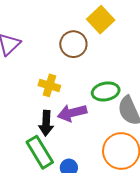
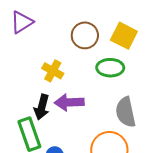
yellow square: (101, 20) -> (124, 36), moved, turned -32
green ellipse: (106, 91) -> (110, 68), moved

